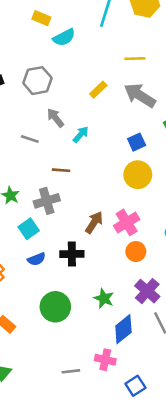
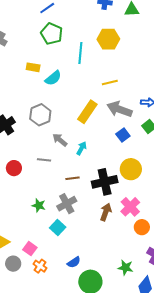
yellow rectangle: (98, 90) -> (87, 112), size x1.6
blue square: (137, 142) -> (123, 135), moved
black cross: (72, 254) -> (105, 182), moved, size x1.4
blue semicircle: (36, 259) -> (74, 262), moved

